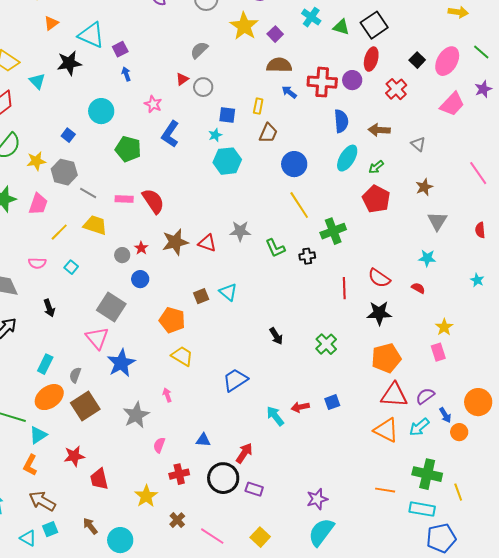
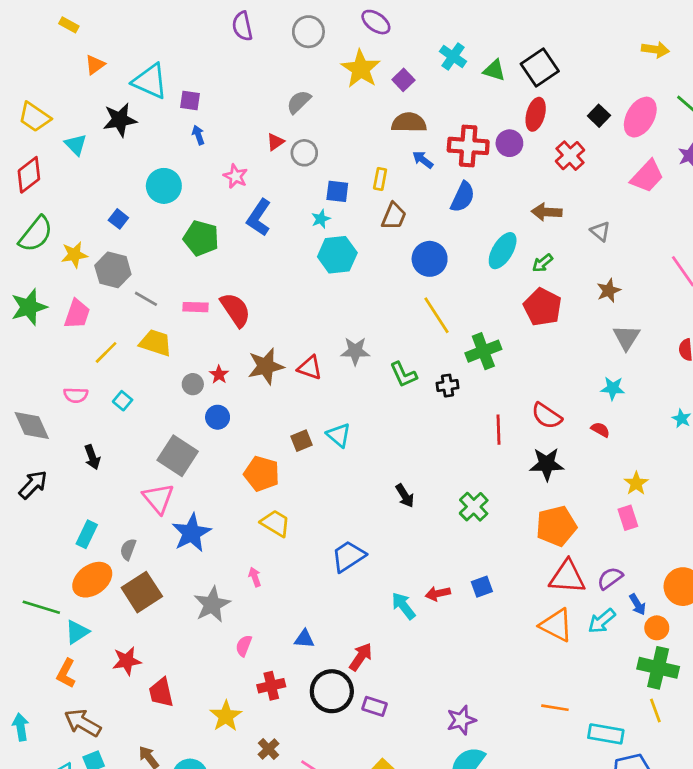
purple square: (120, 49) -> (190, 101), turned 35
blue semicircle: (341, 121) -> (463, 197), moved, turned 30
green cross: (427, 474) -> (658, 668), moved

